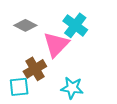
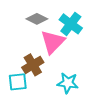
gray diamond: (25, 25) -> (37, 19), moved

